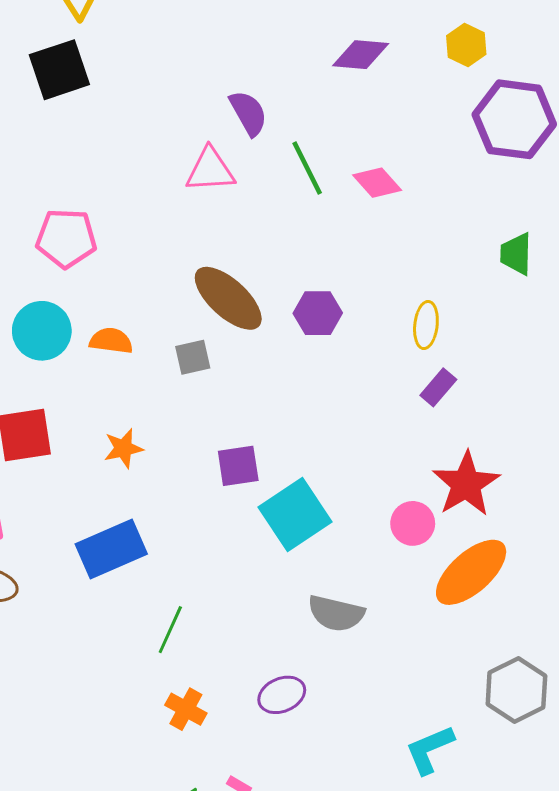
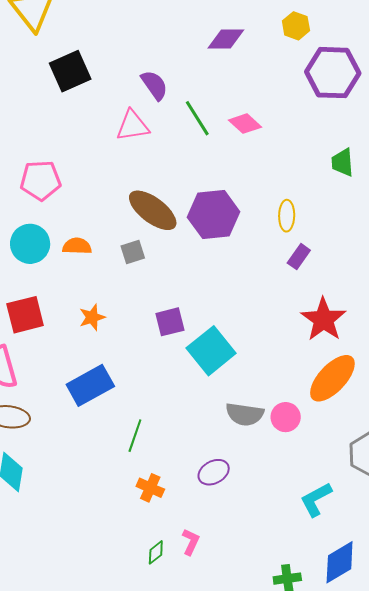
black square: (59, 70) -> (70, 71), moved
purple hexagon: (318, 313) -> (214, 215), size x1.6
pink circle: (413, 523) -> (286, 417), moved

